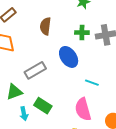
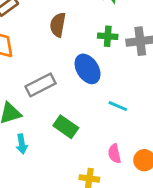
green rectangle: (43, 106) -> (66, 127), moved
pink semicircle: (83, 109) -> (114, 154), moved, size x0.6

